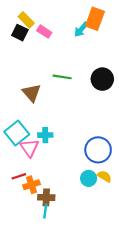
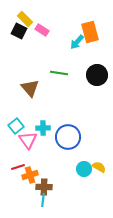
orange rectangle: (95, 19) -> (90, 32), moved, turned -35
cyan arrow: (81, 29) -> (77, 42), moved
cyan square: (17, 133) -> (16, 126), size x0.7
blue circle: (98, 150) -> (68, 137), moved

